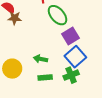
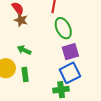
green arrow: (40, 59) -> (24, 50), moved
green rectangle: (45, 78) -> (25, 74), moved, turned 72

